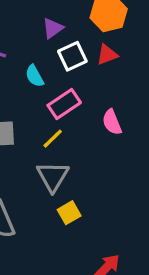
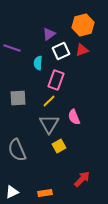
cyan semicircle: (35, 76) -> (38, 63), turned 32
pink rectangle: (64, 104) -> (56, 80), turned -36
pink semicircle: (112, 122) -> (74, 117), moved

